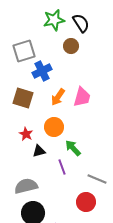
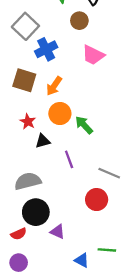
gray square: (24, 51) -> (25, 26), turned -30
orange arrow: (58, 97) -> (54, 86), moved
pink trapezoid: (82, 97) -> (93, 55), moved, turned 100
green arrow: (73, 148) -> (84, 125), moved

